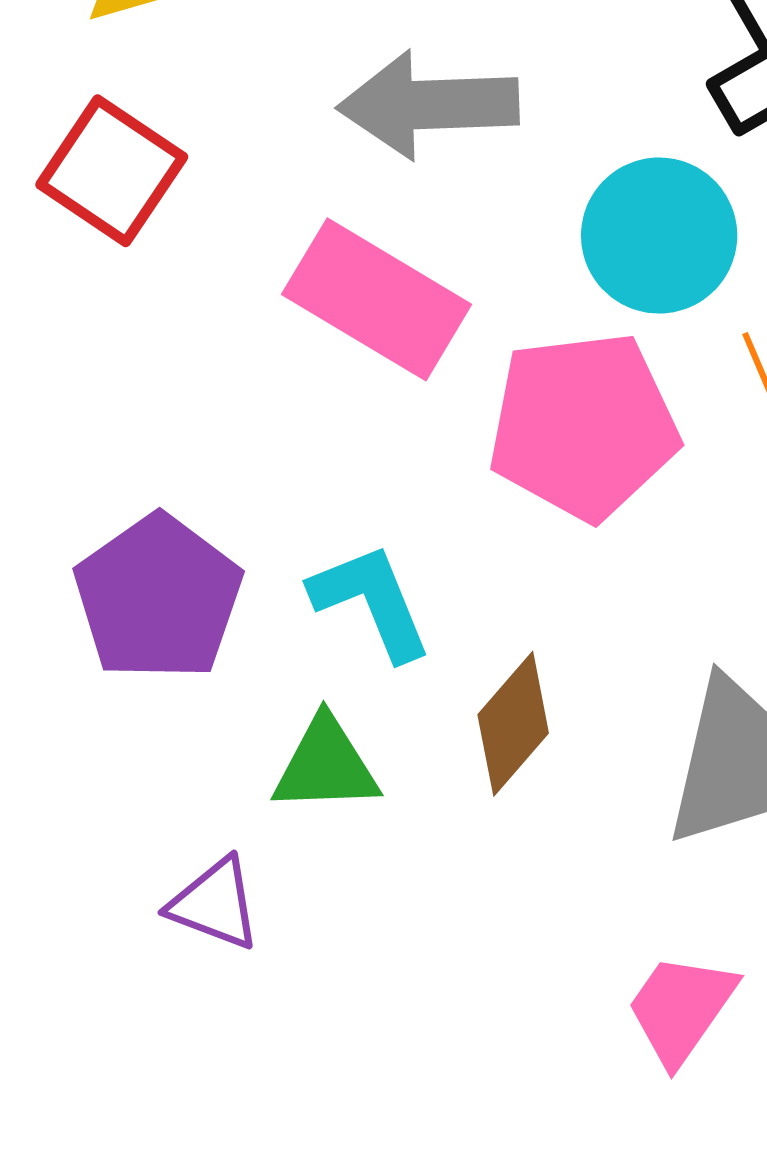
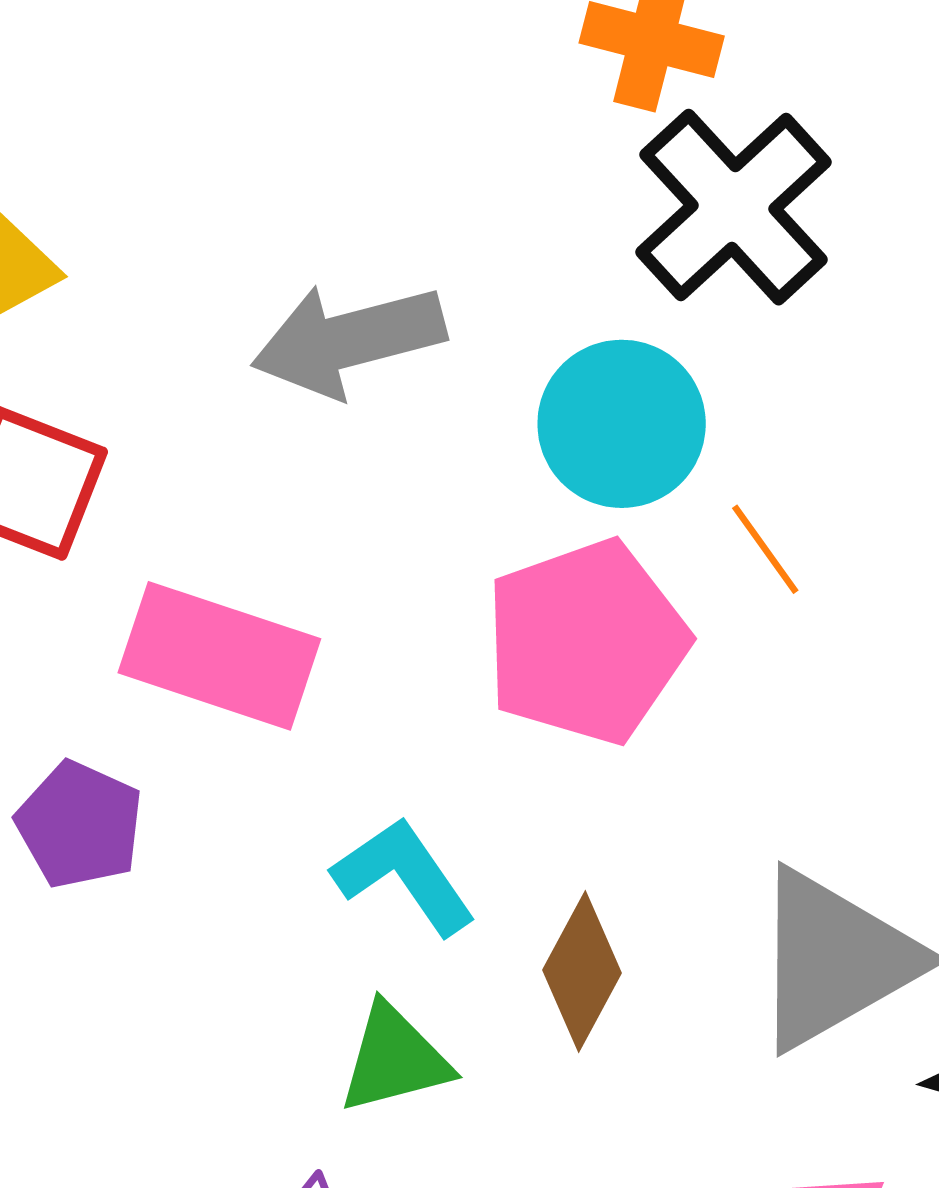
pink rectangle: (377, 299) -> (219, 656), moved
purple pentagon: (158, 598) -> (80, 825), moved, size x0.7

